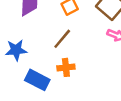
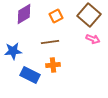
brown line: (62, 39) -> (50, 42), turned 42

